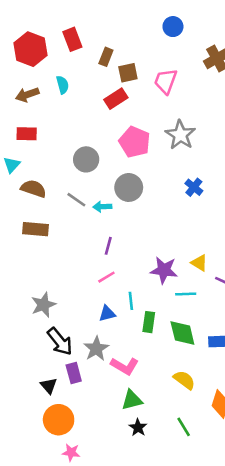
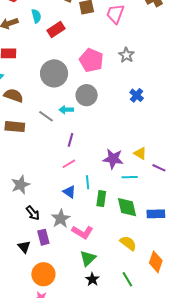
red rectangle: (116, 99) -> (56, 29), moved
gray star: (180, 135) -> (126, 55), size x0.7
gray circle: (86, 159) -> (54, 73), size x1.4
gray line: (76, 200) -> (46, 116), moved
blue triangle: (107, 314) -> (69, 192), turned 48
black arrow: (60, 342) -> (33, 213), size x0.7
green triangle: (132, 400) -> (88, 258), turned -30
orange circle: (59, 420) -> (43, 274), moved

